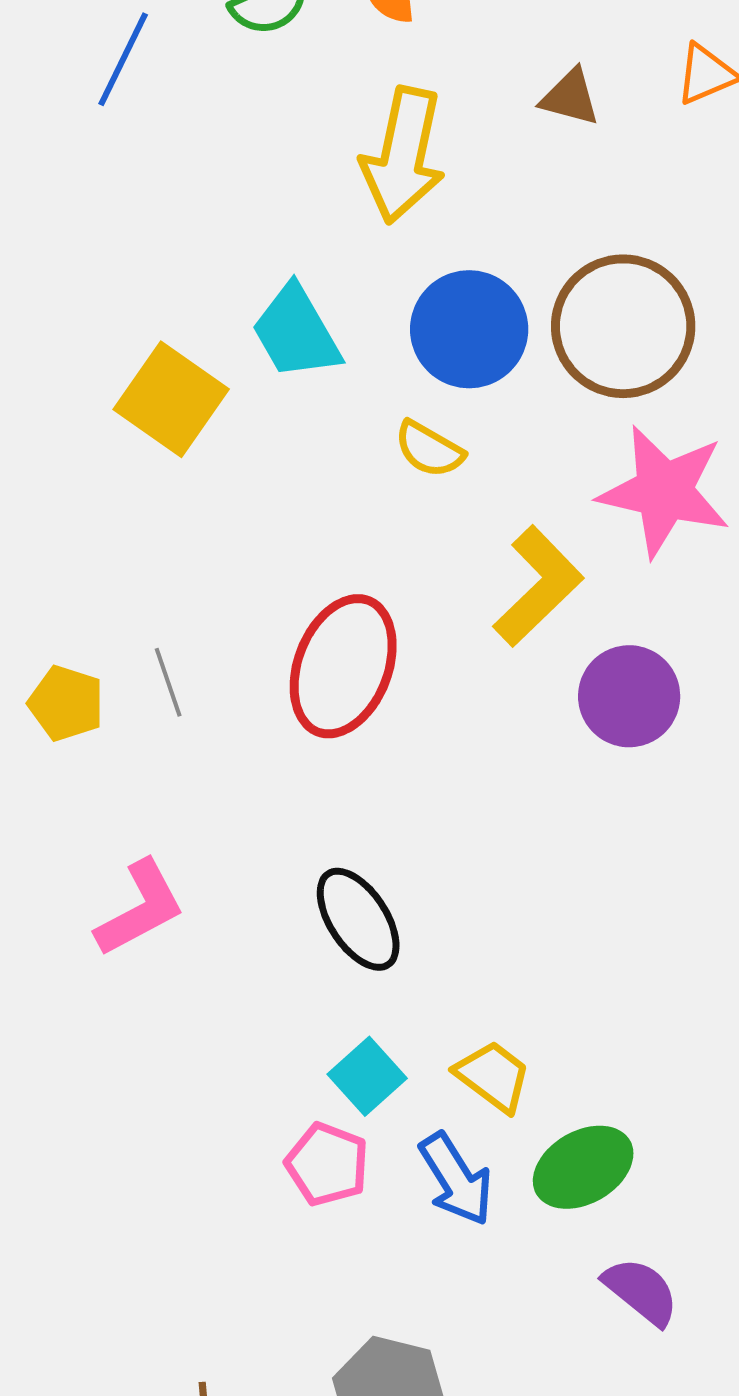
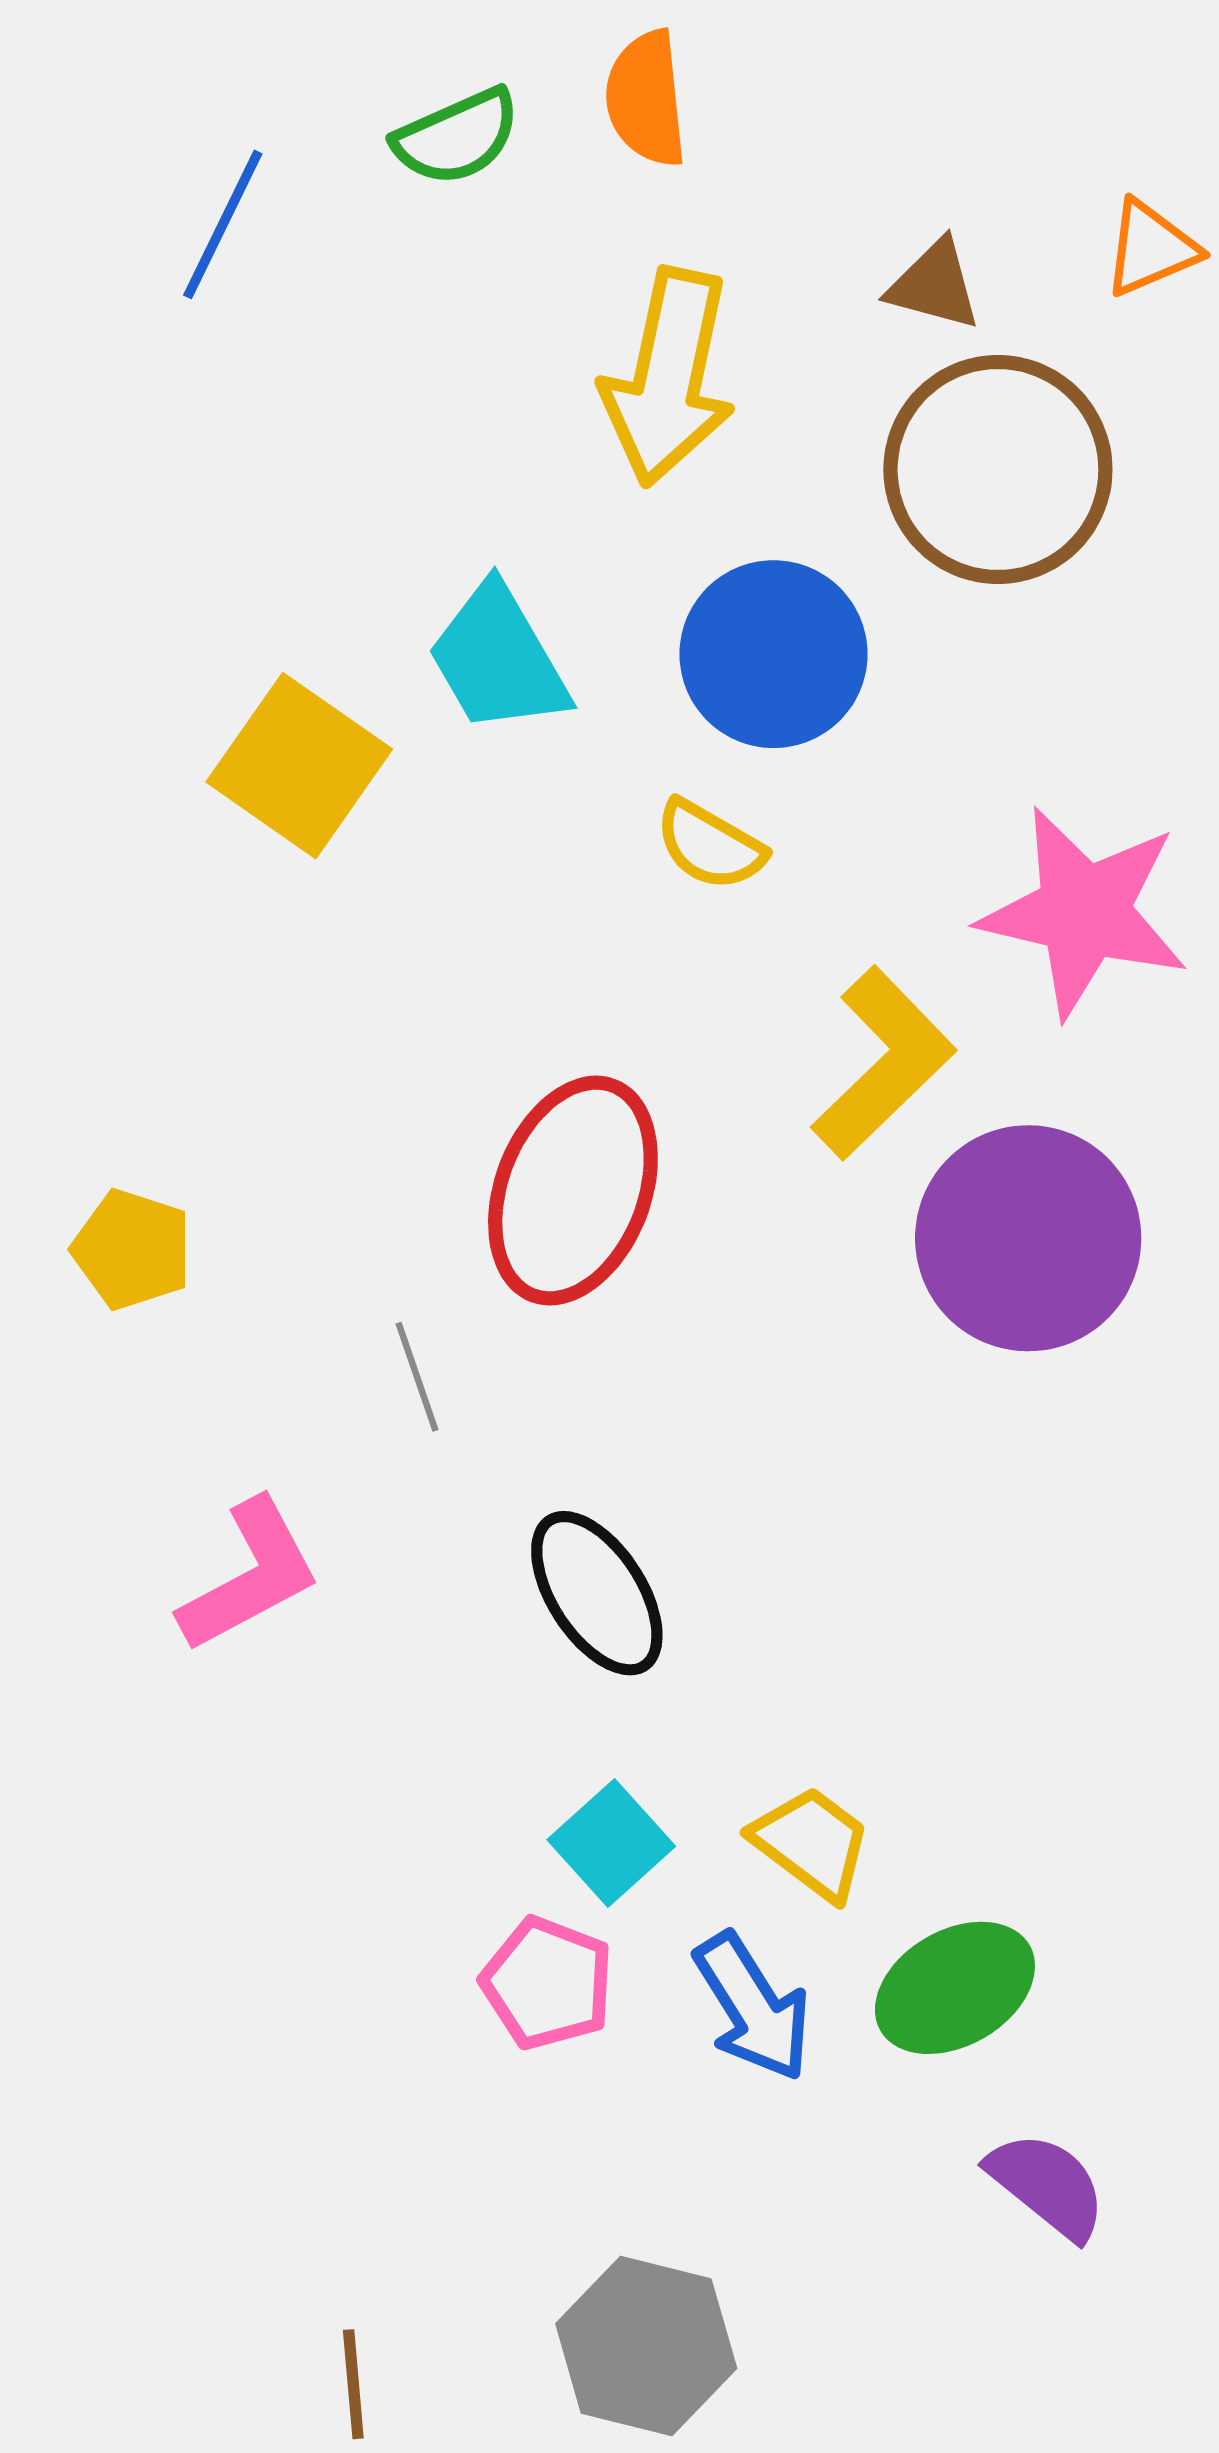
brown circle: (623, 326) -> (998, 470), moved
gray line: (168, 682) -> (417, 1377), moved
purple circle: (629, 696) -> (1028, 1238), size x1.4

